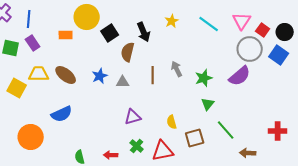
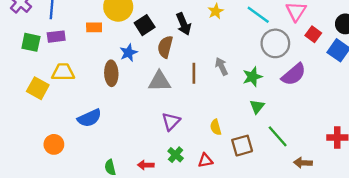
red square: (263, 30) -> (313, 34), moved
purple rectangle: (33, 43) -> (56, 37), turned -63
gray circle: (250, 49) -> (275, 43), moved
brown ellipse: (66, 75) -> (111, 73), moved, turned 50
blue star: (100, 76) -> (128, 53), moved
gray triangle: (123, 82) -> (159, 81), size x1.5
purple triangle: (133, 117) -> (171, 121), turned -30
orange circle: (31, 137) -> (54, 144), size x0.7
red triangle: (163, 151) -> (205, 160), size x0.6

